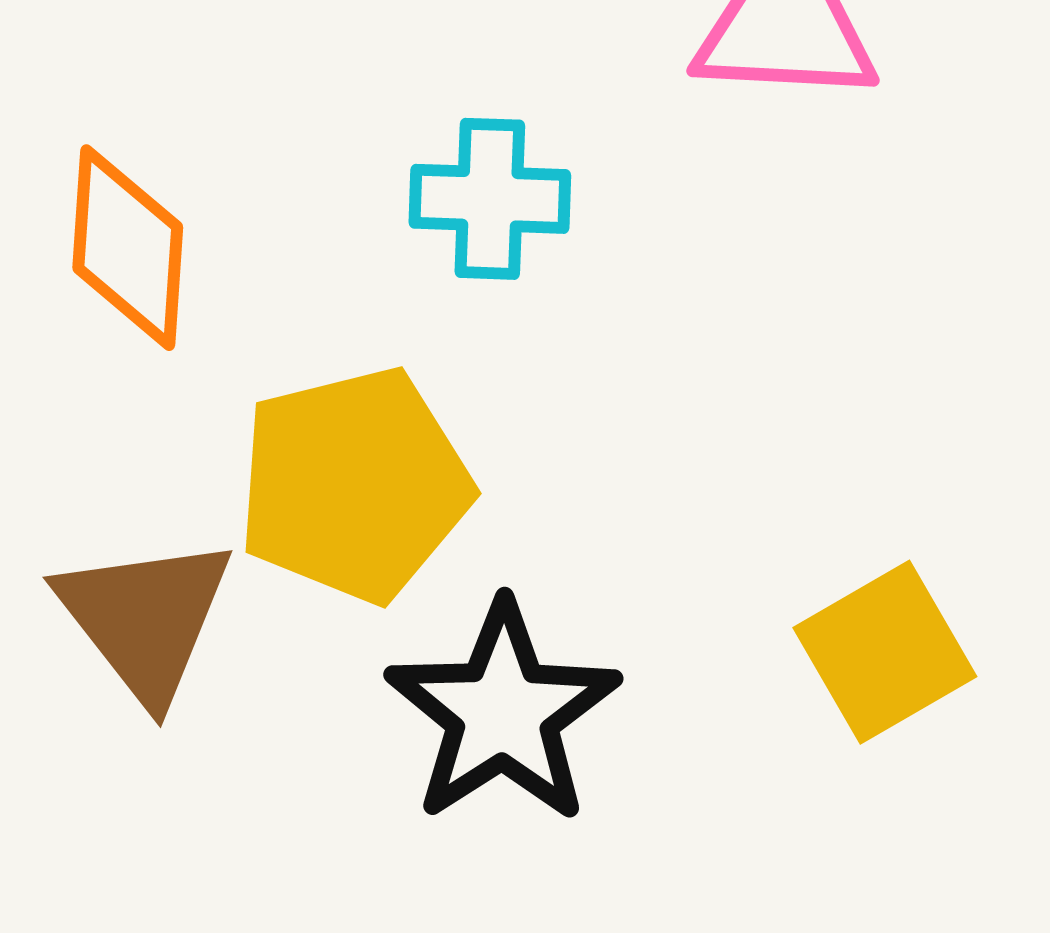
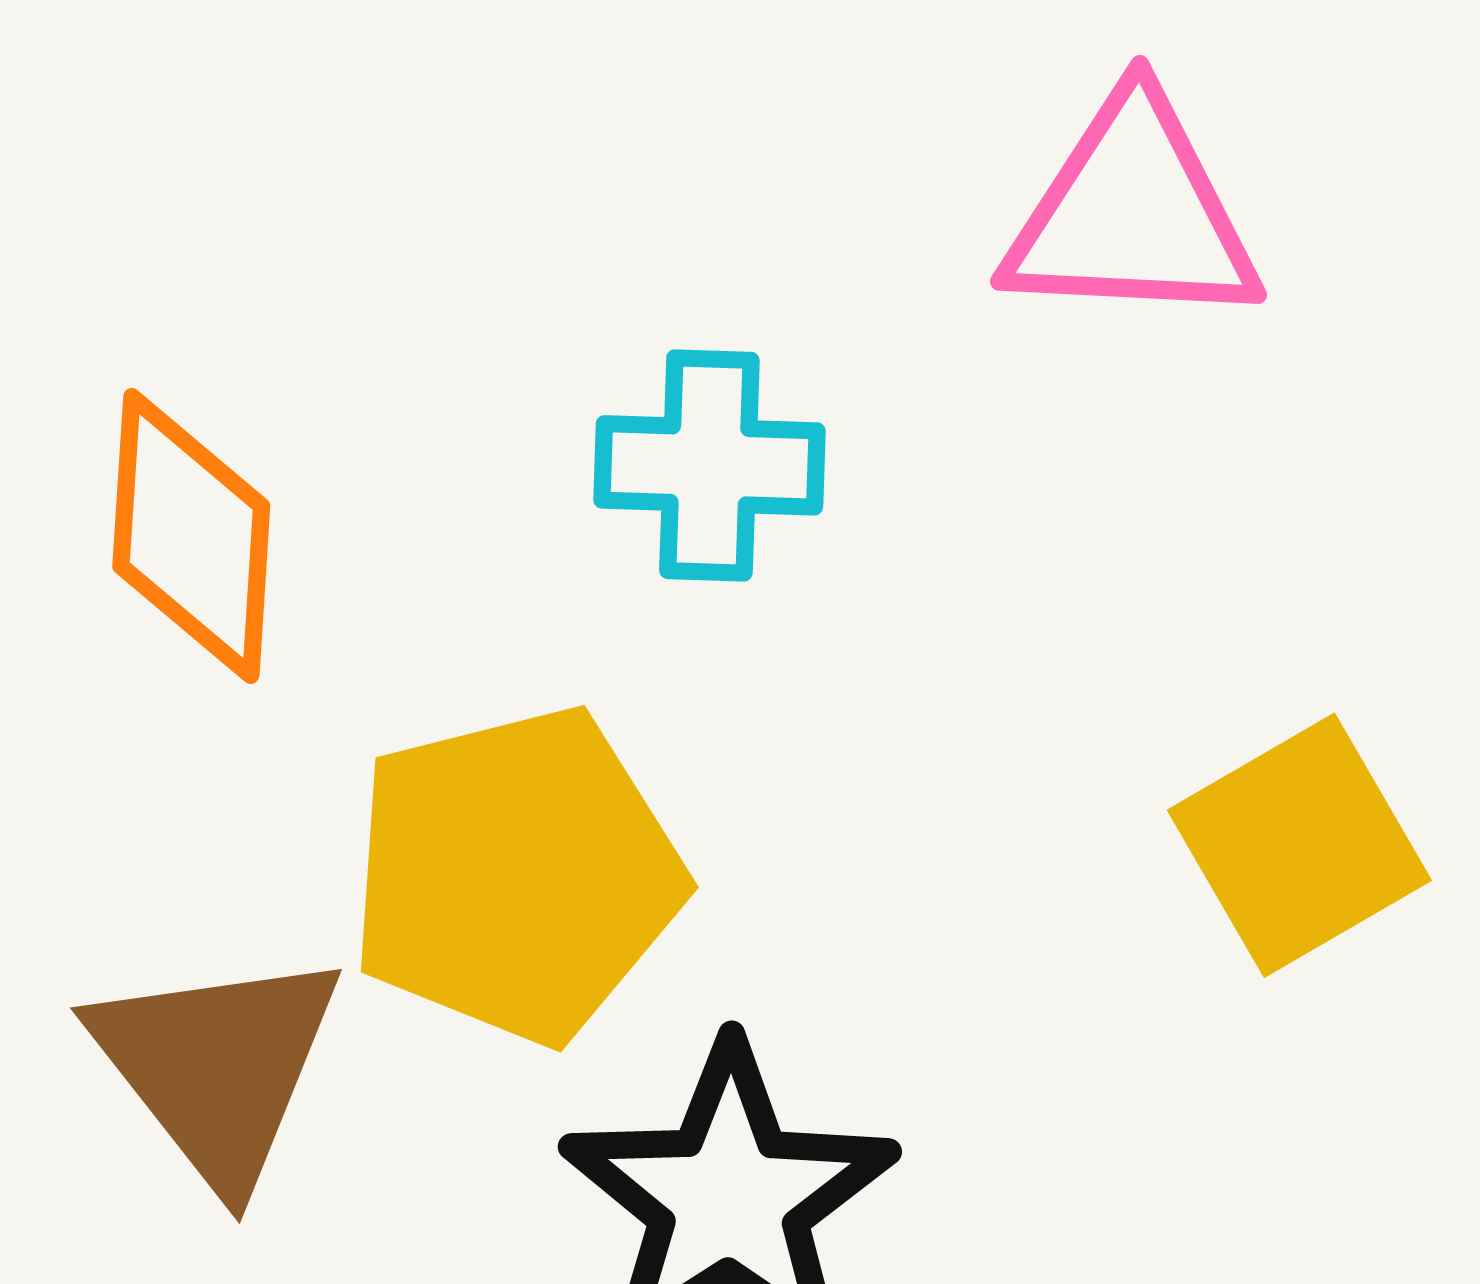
yellow square: (885, 652) -> (1299, 845), moved

